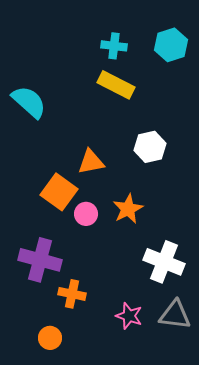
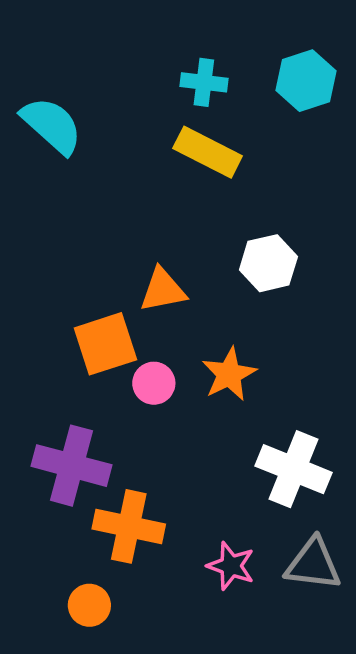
cyan semicircle: (29, 102) -> (52, 125), moved
orange square: (59, 192) -> (105, 344), turned 36
orange cross: (72, 294) -> (129, 526), size x1.4

